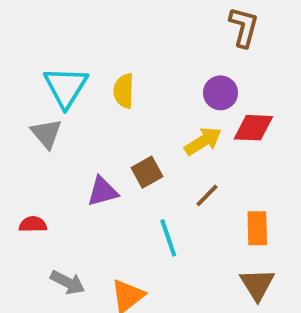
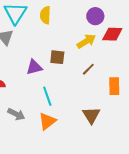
brown square: (147, 172) -> (57, 57), turned 35
cyan line: (168, 238) -> (47, 96), moved
brown triangle: (257, 284) -> (91, 115), moved

